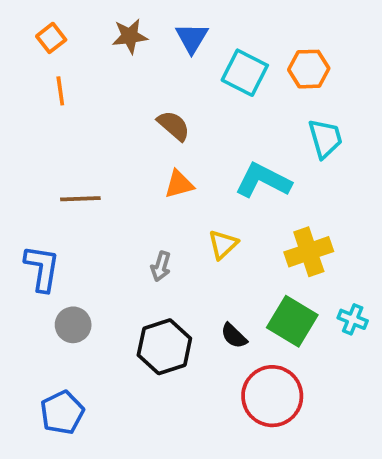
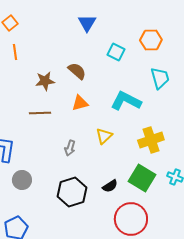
brown star: (130, 36) -> (45, 81), moved
cyan square: (245, 73) -> (116, 52), moved, size x0.7
brown line: (80, 199) -> (40, 113), moved
black semicircle: (234, 336) -> (110, 186), turned -77

